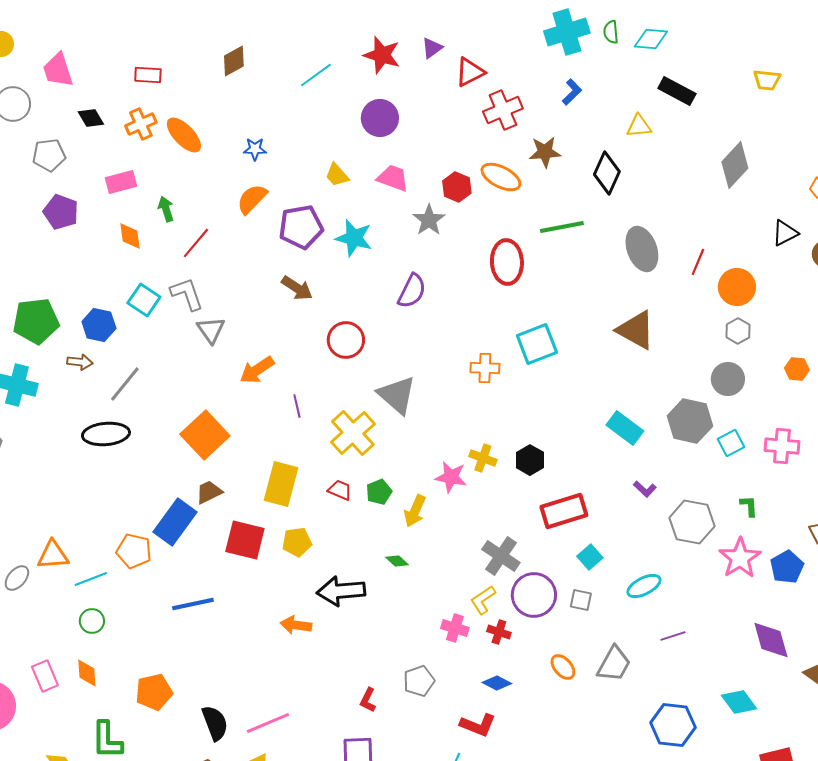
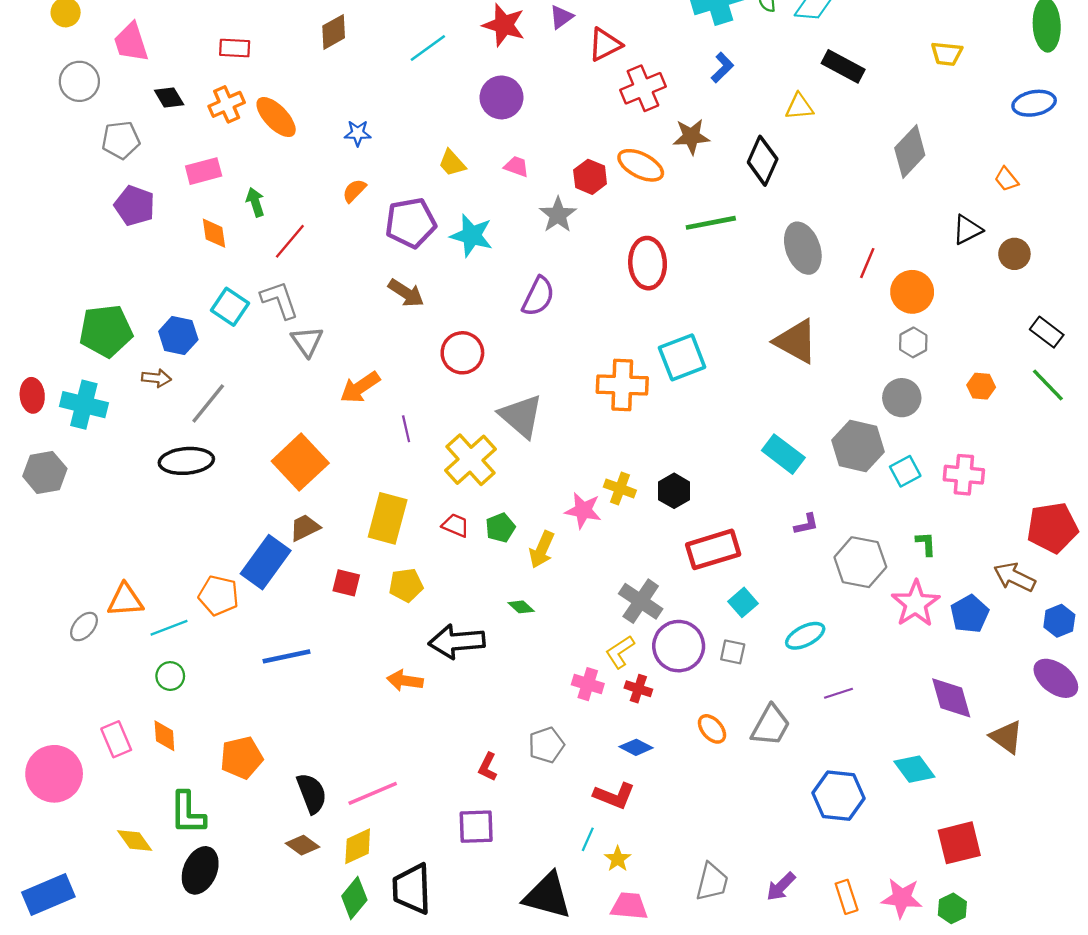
pink trapezoid: (393, 178) -> (516, 166), size x0.7
orange semicircle: (252, 199) -> (354, 191), size x0.7
orange cross: (485, 368) -> (622, 385), size x1.5
purple L-shape: (645, 489) -> (806, 524), turned -55
red square: (245, 540) -> (346, 583), size x0.6

